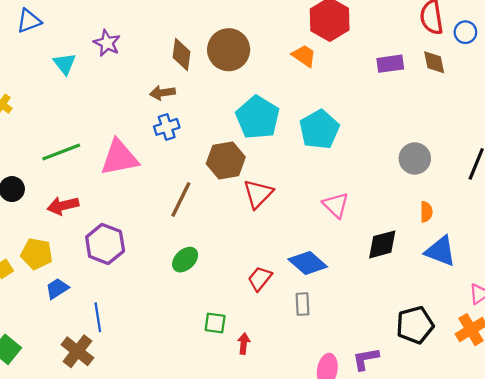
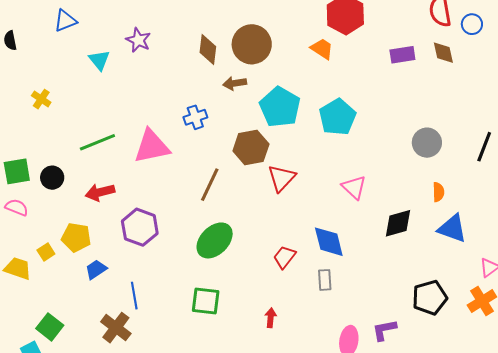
brown arrow: (162, 93) -> (235, 83), moved
green ellipse: (185, 260) -> (215, 240), size x1.5
blue diamond: (308, 263) -> (329, 242), turned 36
green square: (215, 323) -> (206, 301), moved, size x1.4

